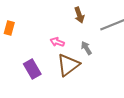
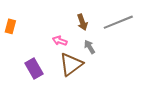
brown arrow: (79, 15) -> (82, 22), moved

